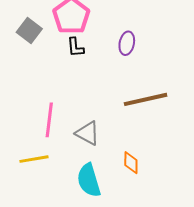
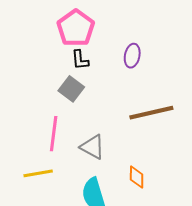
gray square: (29, 31) -> (71, 89), moved

